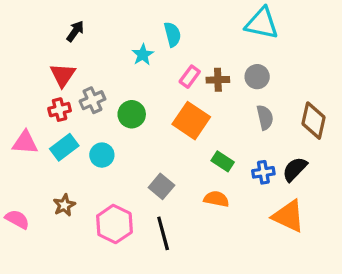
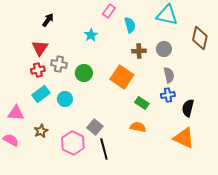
cyan semicircle: (172, 34) -> (130, 25), moved
pink rectangle: (190, 77) -> (109, 11), moved
gray cross: (92, 100) -> (59, 64), turned 35
brown diamond: (314, 121) -> (200, 38), moved
pink triangle: (25, 142) -> (16, 113), moved
black semicircle: (295, 169) -> (188, 108), turned -30
blue cross: (263, 172) -> (168, 95), moved
gray square: (161, 186) -> (95, 127), moved

